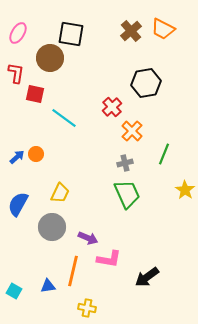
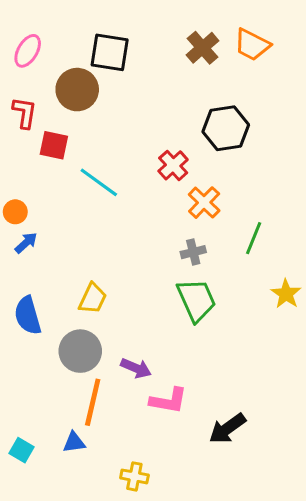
orange circle: (36, 154) -> (15, 212), moved
blue semicircle: (18, 204) -> (28, 315), turned -45
orange line: (73, 271) -> (93, 402), moved

